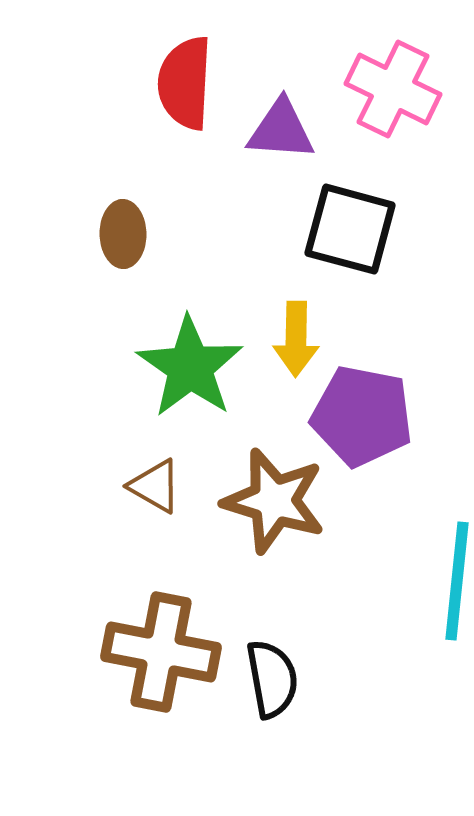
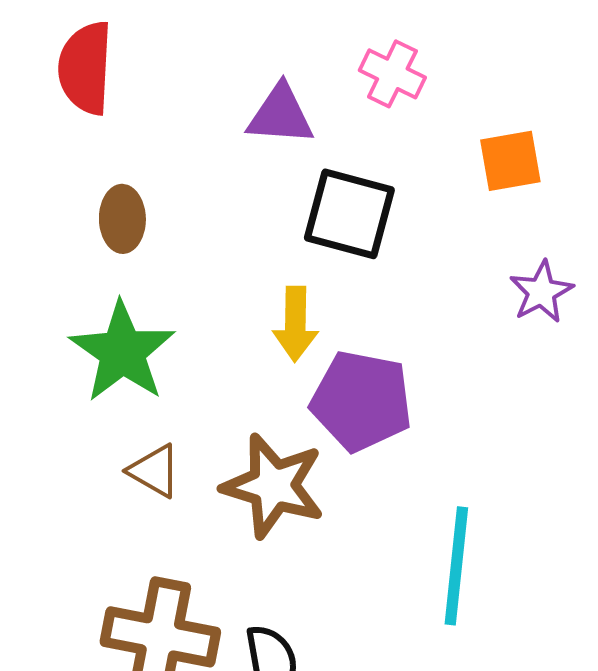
red semicircle: (185, 83) -> (85, 68), moved
pink cross: (393, 89) -> (392, 74), size x0.7
green star: (190, 367) -> (122, 352), moved

